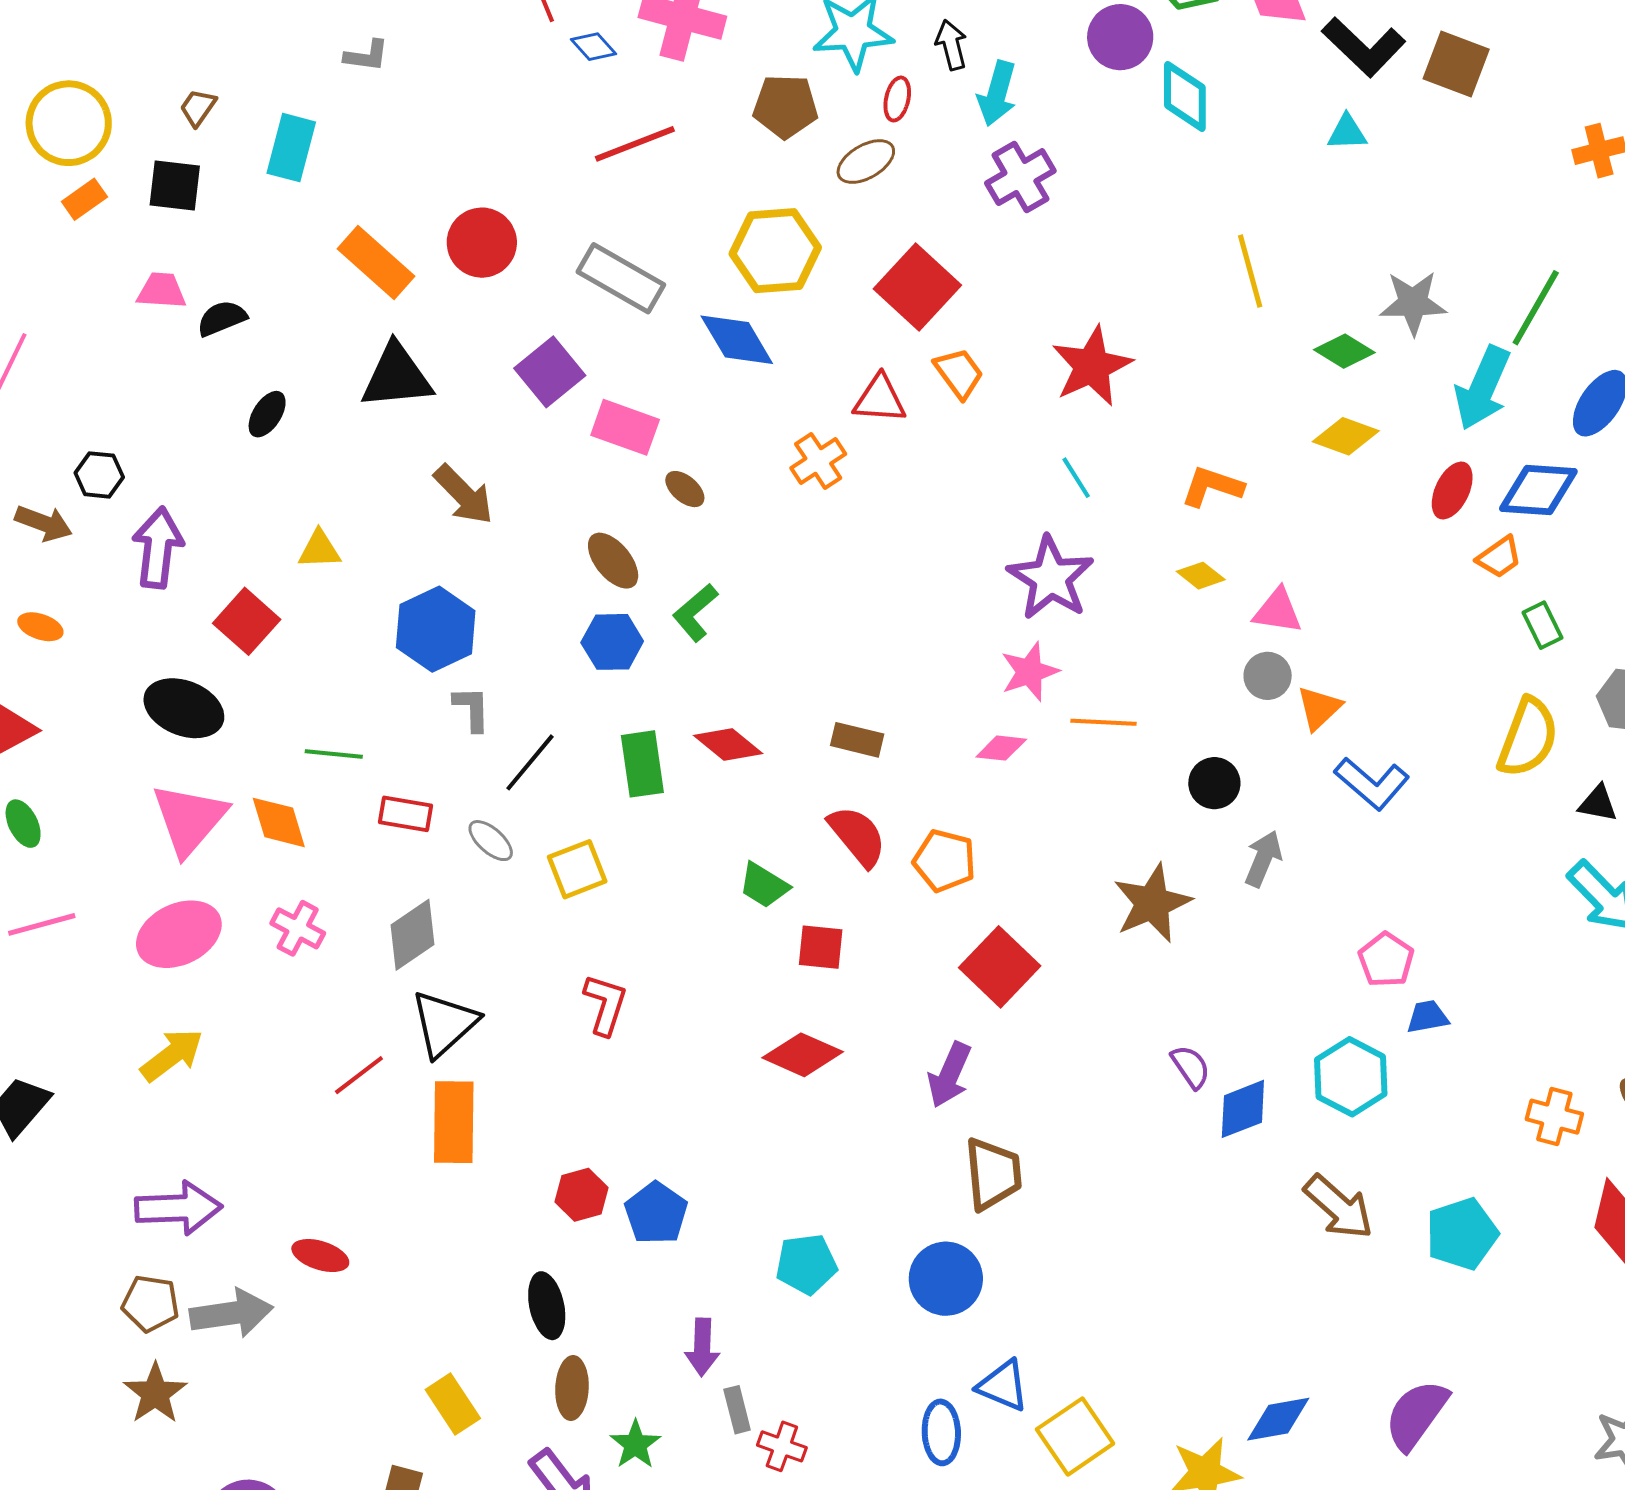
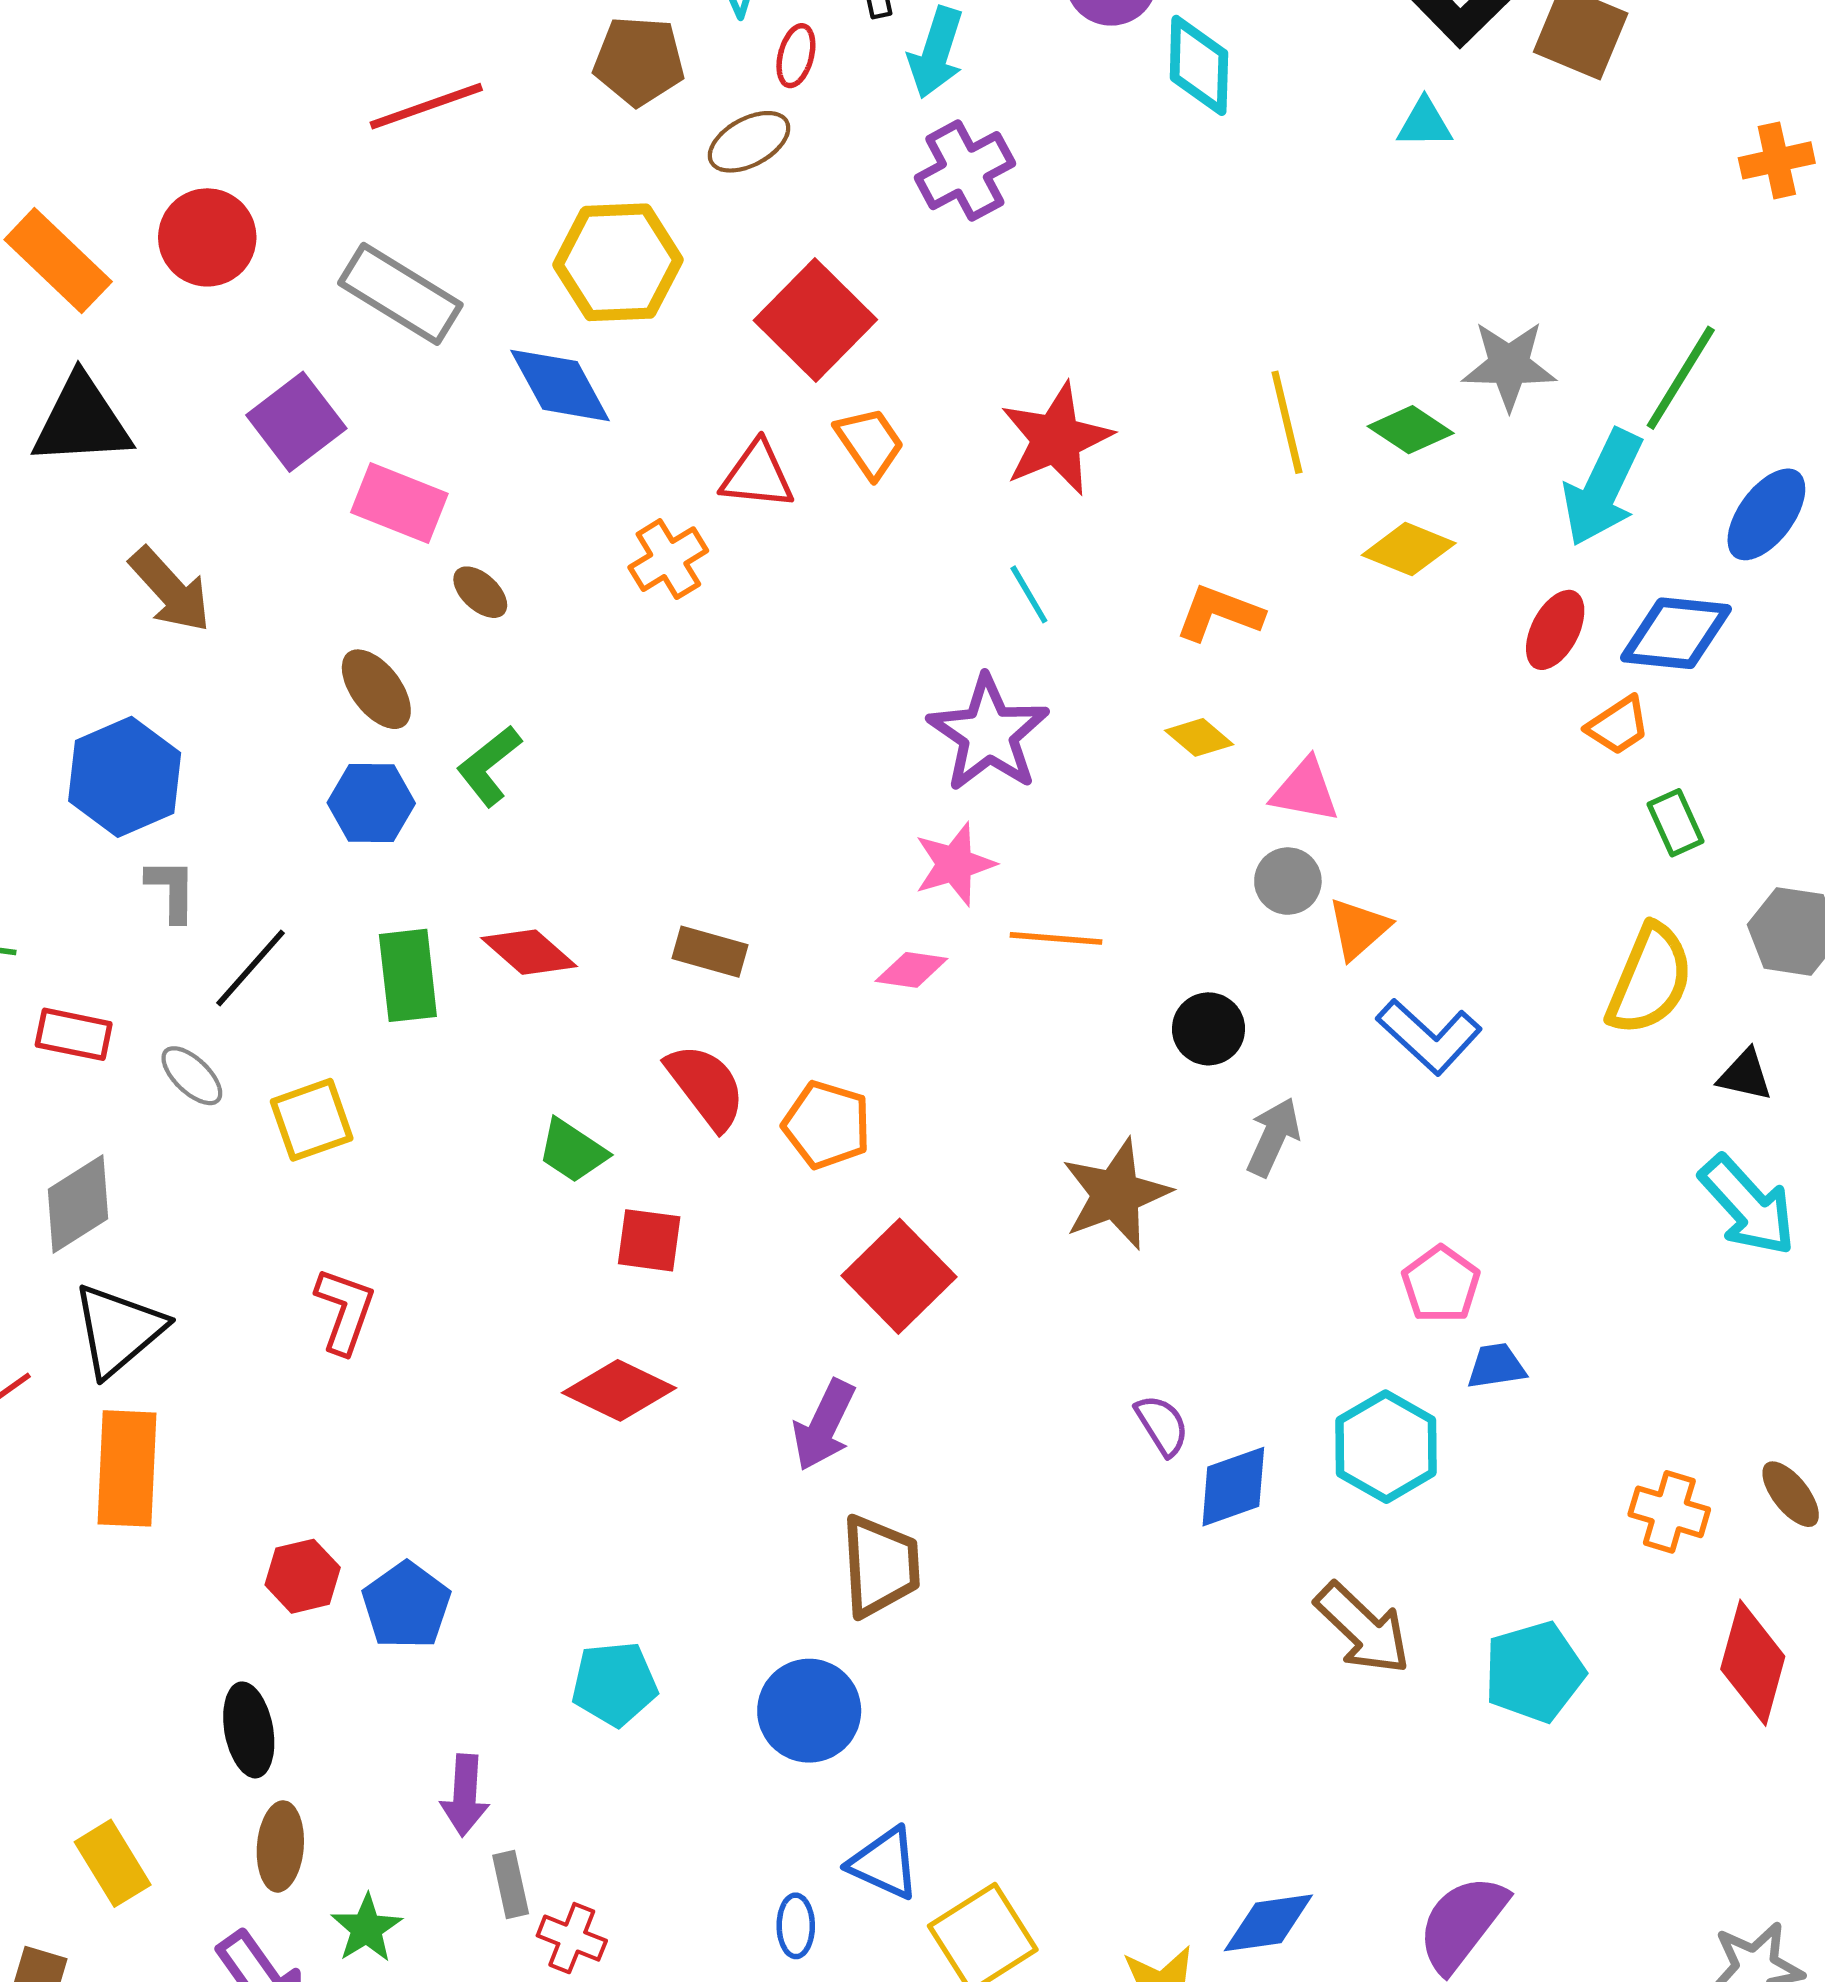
yellow line: (1250, 271) -> (1287, 422), moved
blue ellipse: (941, 1432) -> (796, 1926), size x0.7

